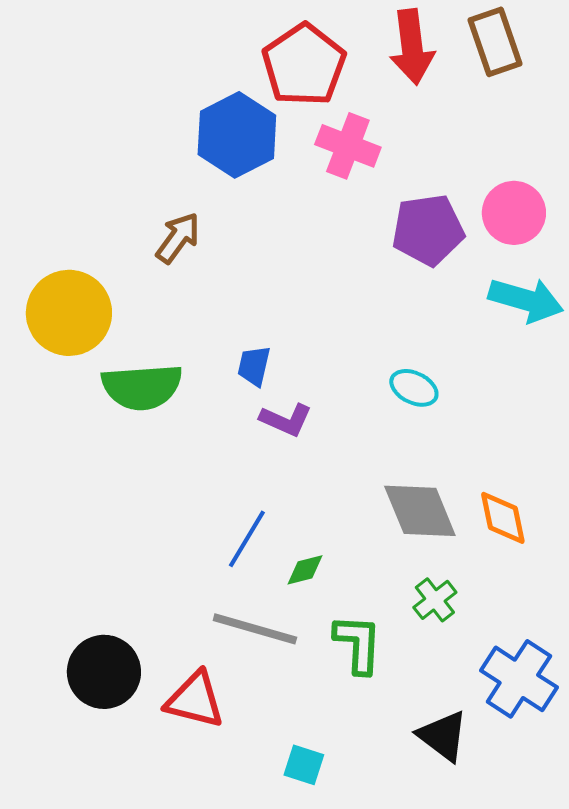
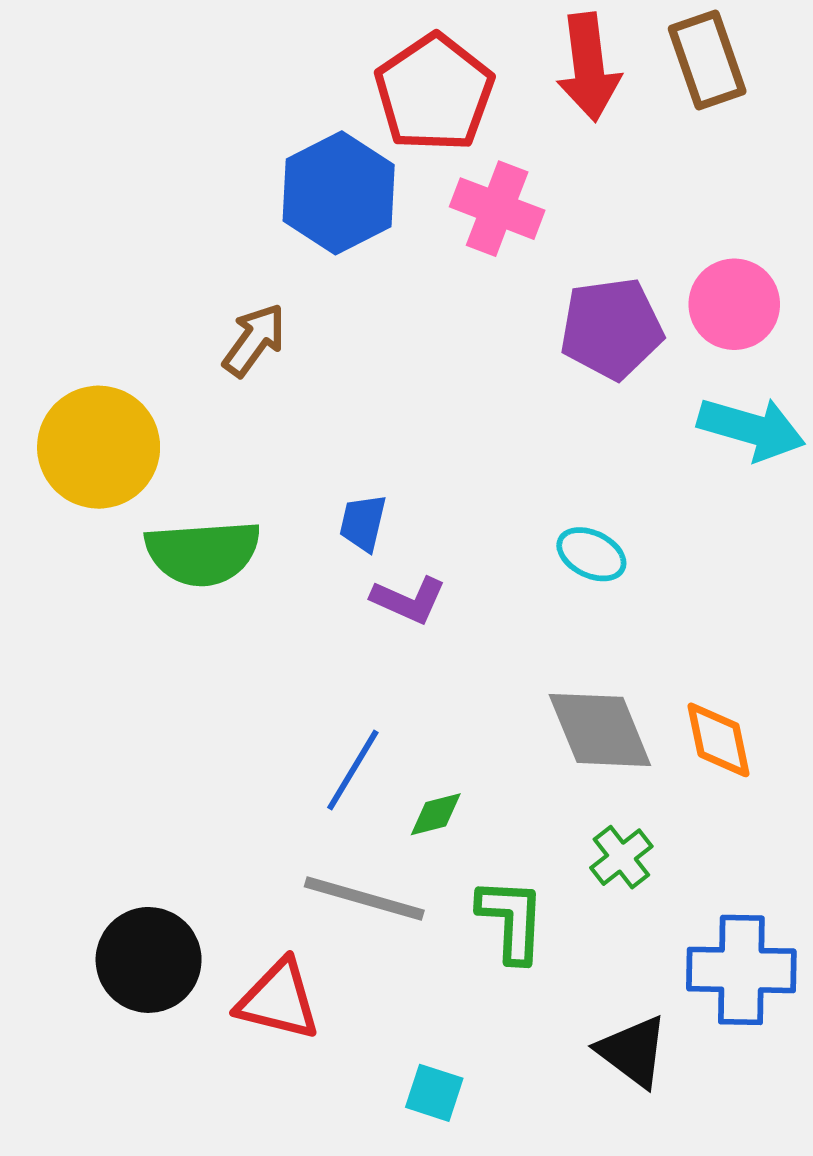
blue cross: (519, 679) -> (741, 970), turned -32

